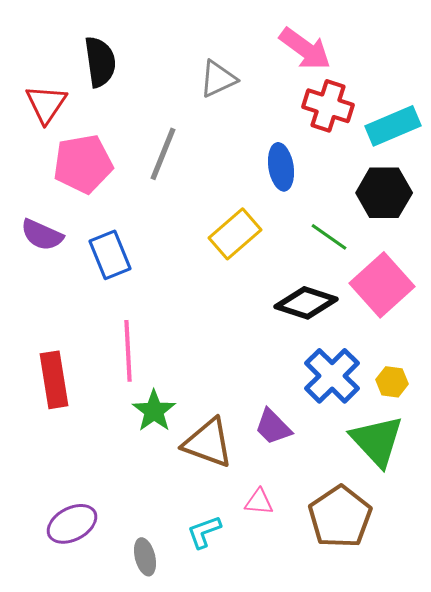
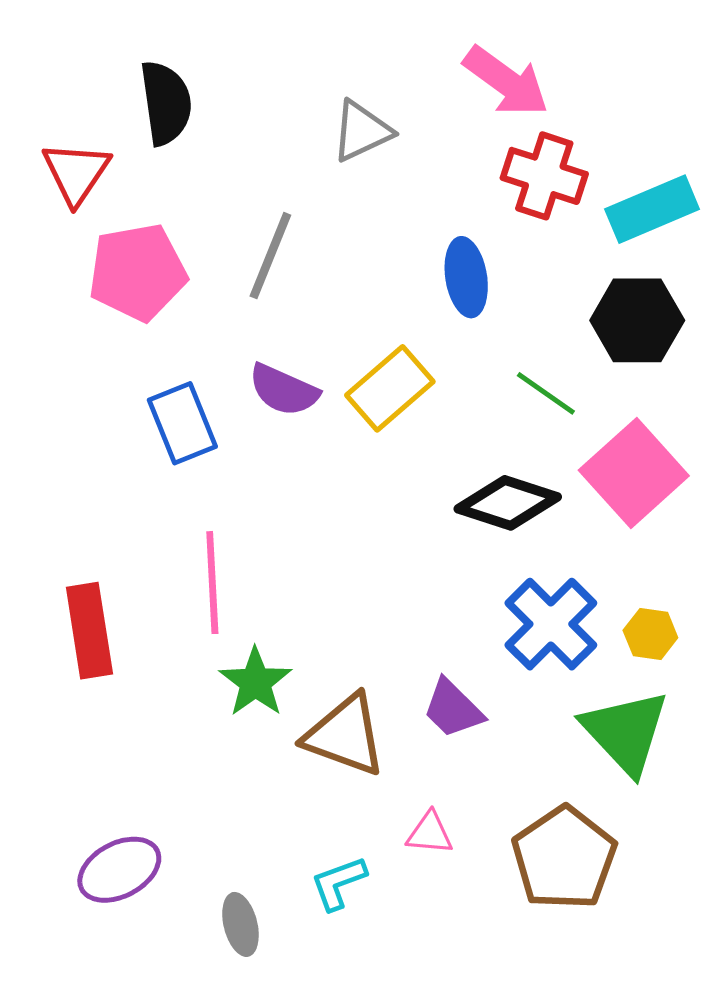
purple semicircle: (42, 235) -> (284, 390), moved

